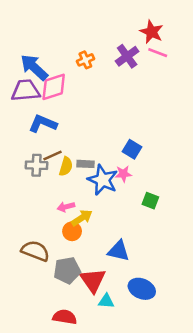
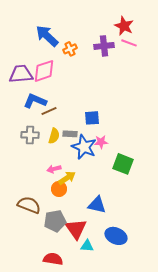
purple cross: (127, 56) -> (104, 46), turned 30
blue arrow: (34, 67) -> (47, 36), moved
blue square: (132, 149) -> (92, 118), moved, turned -35
brown line: (52, 155) -> (49, 111), moved
green square: (150, 201) -> (123, 164), size x1.5

